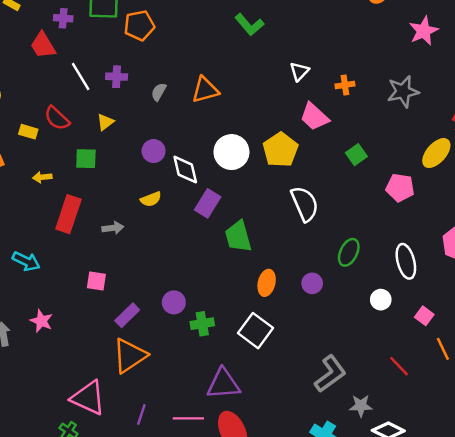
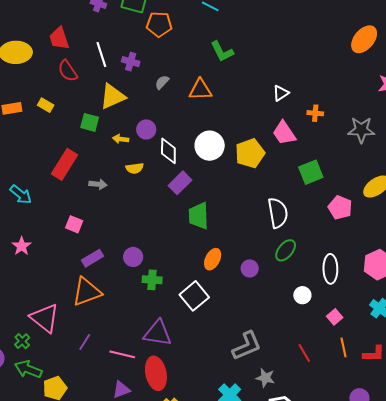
green L-shape: (249, 25) -> (222, 51), moved
red trapezoid: (43, 45) -> (59, 38), moved
red semicircle: (57, 118) -> (68, 71), moved
yellow triangle: (105, 122) -> (113, 96), size x1.8
yellow rectangle: (28, 132) -> (46, 105), moved
green square: (356, 155) -> (311, 172), size x1.4
yellow arrow: (42, 177) -> (121, 139), moved
white semicircle: (305, 204) -> (278, 213), moved

